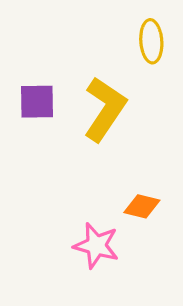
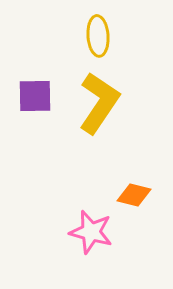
yellow ellipse: (151, 41) -> (98, 36), moved

